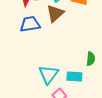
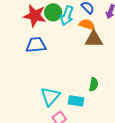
brown triangle: (55, 13) -> (94, 39), moved, turned 36

